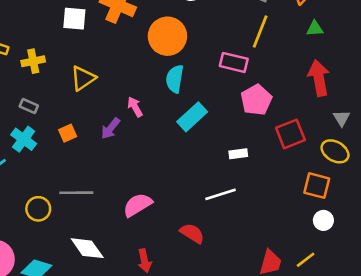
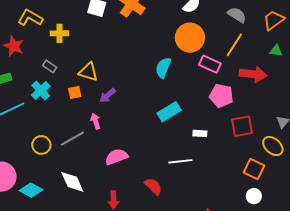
orange circle: (167, 36) -> (190, 38), moved
yellow triangle: (83, 78) -> (88, 72), moved, turned 40
red arrow: (319, 78) -> (253, 74), moved, turned 96
pink pentagon: (256, 100) -> (221, 96), turned 30
pink arrow: (135, 107) -> (96, 121), moved
cyan rectangle: (192, 117) -> (169, 112), moved
gray line: (76, 193) -> (72, 139), turned -40

